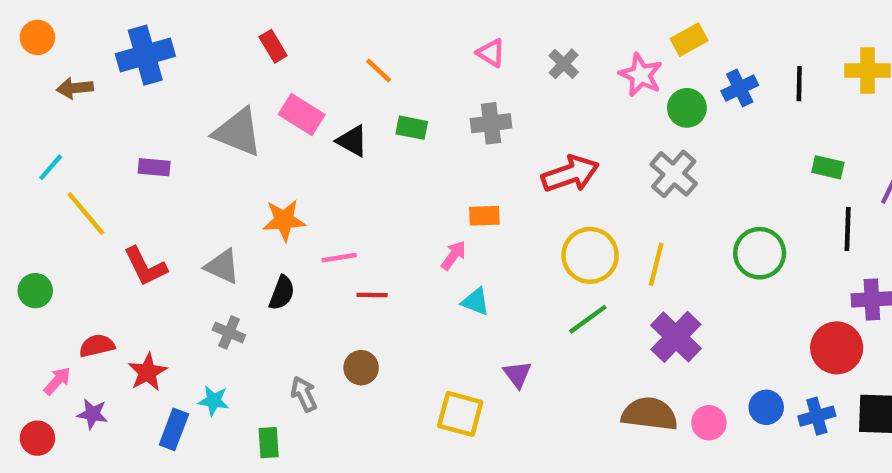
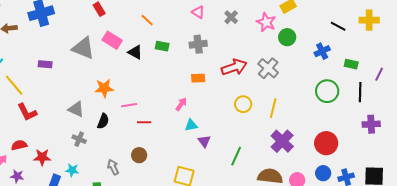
black line: (799, 84) -> (338, 26), turned -63
blue cross: (740, 88) -> (322, 51), moved
gray cross: (674, 174) -> (268, 68), moved
orange rectangle: (484, 216) -> (198, 78), moved
green circle: (760, 253) -> (327, 91), moved
yellow circle: (590, 255) -> (243, 104), size x0.7
red L-shape: (145, 266) -> (27, 112), moved
cyan triangle: (476, 302) -> (191, 125), turned -32
green line: (588, 319) -> (236, 156), moved, turned -30
red circle: (837, 348) -> (326, 143), moved
red star: (148, 372) -> (42, 157), turned 30
purple triangle: (517, 374) -> (204, 141), moved

